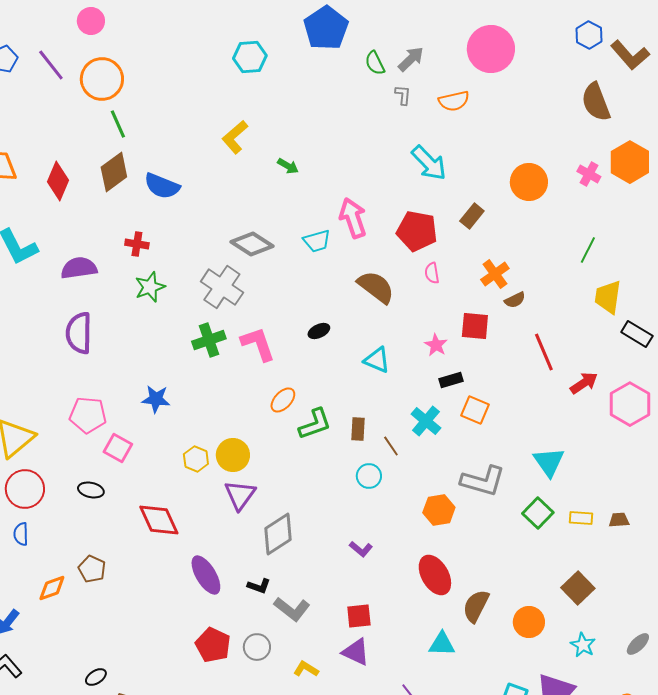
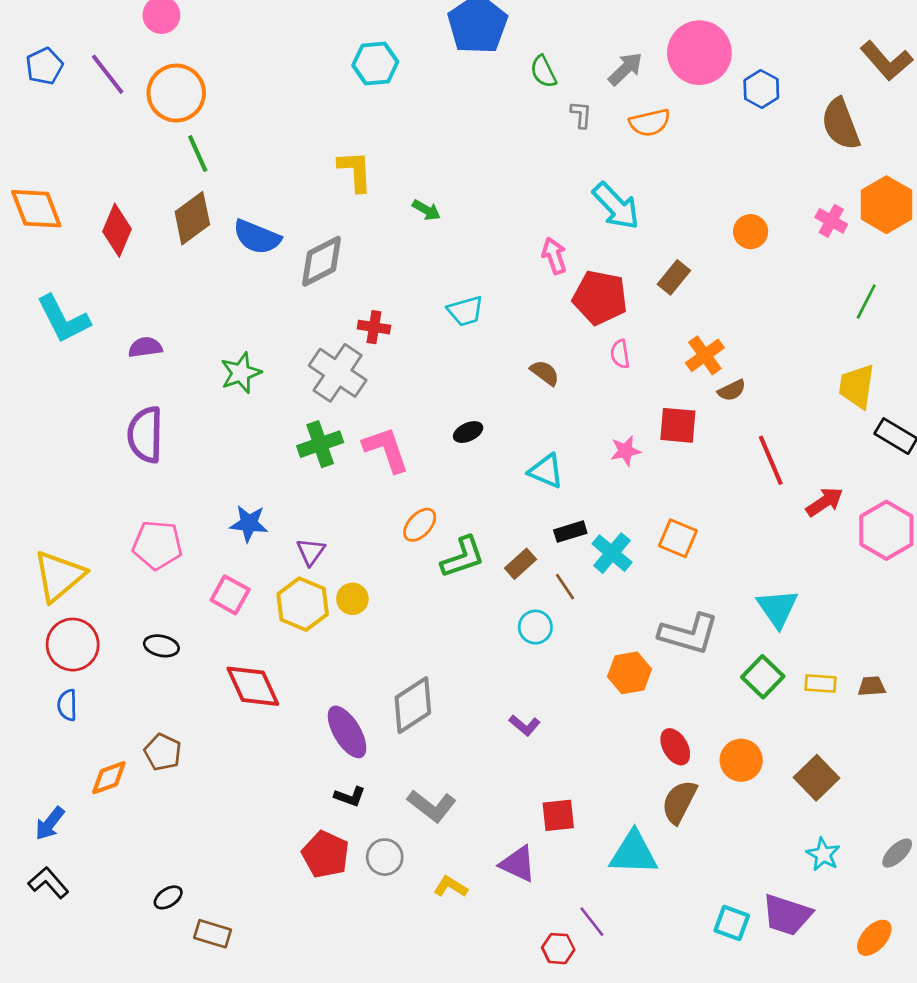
blue hexagon: (589, 35) -> (761, 89), moved
gray arrow: (411, 59) -> (625, 69), moved
yellow L-shape: (235, 137) -> (355, 171), turned 128
orange circle: (529, 182) -> (751, 232), size x0.7
pink arrow: (353, 218) -> (554, 256), moved, size x0.7
red cross: (137, 244) -> (374, 327), moved
gray diamond: (252, 244) -> (321, 261), moved, turned -60
green line: (588, 250) -> (866, 302), moved
purple semicircle: (79, 268) -> (145, 347), size x0.7
brown semicircle: (376, 287) -> (545, 373), size x0.6
pink star: (436, 345) -> (625, 451), turned 30
black rectangle: (451, 380) -> (570, 532), moved
brown rectangle: (358, 429) -> (521, 564), turned 45
pink square: (118, 448) -> (230, 595), moved
yellow circle: (233, 455) -> (352, 599), size x0.7
yellow hexagon: (196, 459) -> (303, 604), size x1.5
purple triangle: (240, 495) -> (311, 552), moved, size x0.7
purple ellipse: (206, 575) -> (347, 732), moved
red ellipse: (435, 575) -> (675, 747), moved, size x0.7
black L-shape: (259, 586) -> (350, 797), moved
red square: (359, 616) -> (558, 815), moved
orange circle: (529, 622) -> (741, 760), moved
cyan triangle: (442, 644) -> (634, 853), size x1.4

